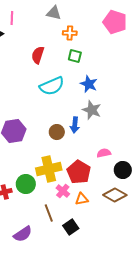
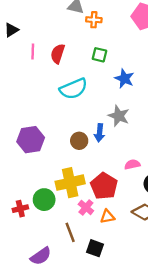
pink line: (12, 18) -> (33, 51), moved
orange cross: (70, 33) -> (94, 20), moved
blue star: (89, 84) -> (124, 79), moved
black square: (71, 227) -> (95, 248), turned -35

